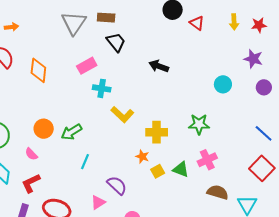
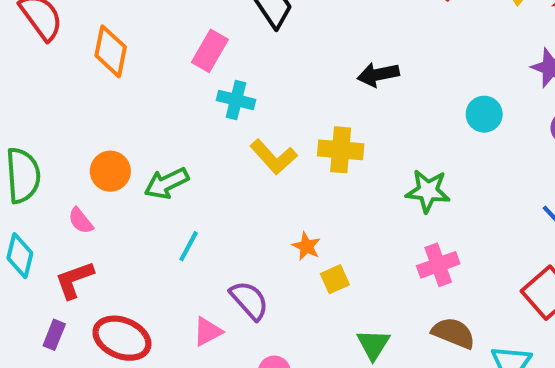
pink rectangle: (87, 66) -> (210, 51), turned -36
black arrow: (159, 66) -> (378, 74), moved, turned -36
yellow cross: (157, 132) -> (341, 150), moved
green triangle: (181, 169) -> (373, 345), moved, turned 36

